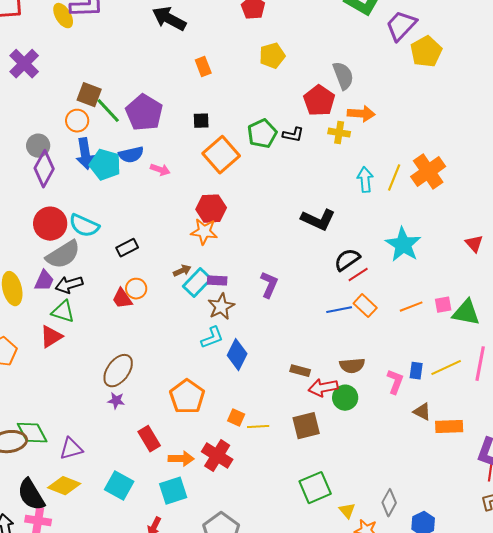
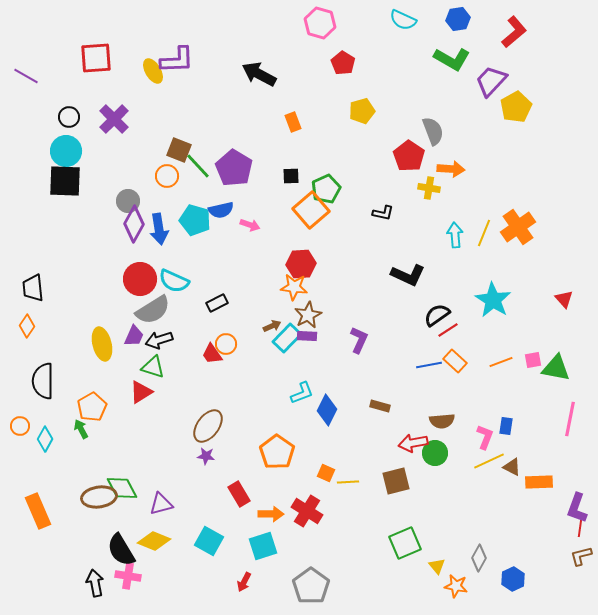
green pentagon: (262, 134) -> (326, 189), moved
black L-shape: (293, 135) -> (383, 213), moved
blue arrow: (85, 154) -> (159, 229), moved
brown star: (221, 307) -> (308, 315), moved
yellow line: (446, 368) -> (489, 461), moved
brown rectangle: (300, 371) -> (380, 406), moved

